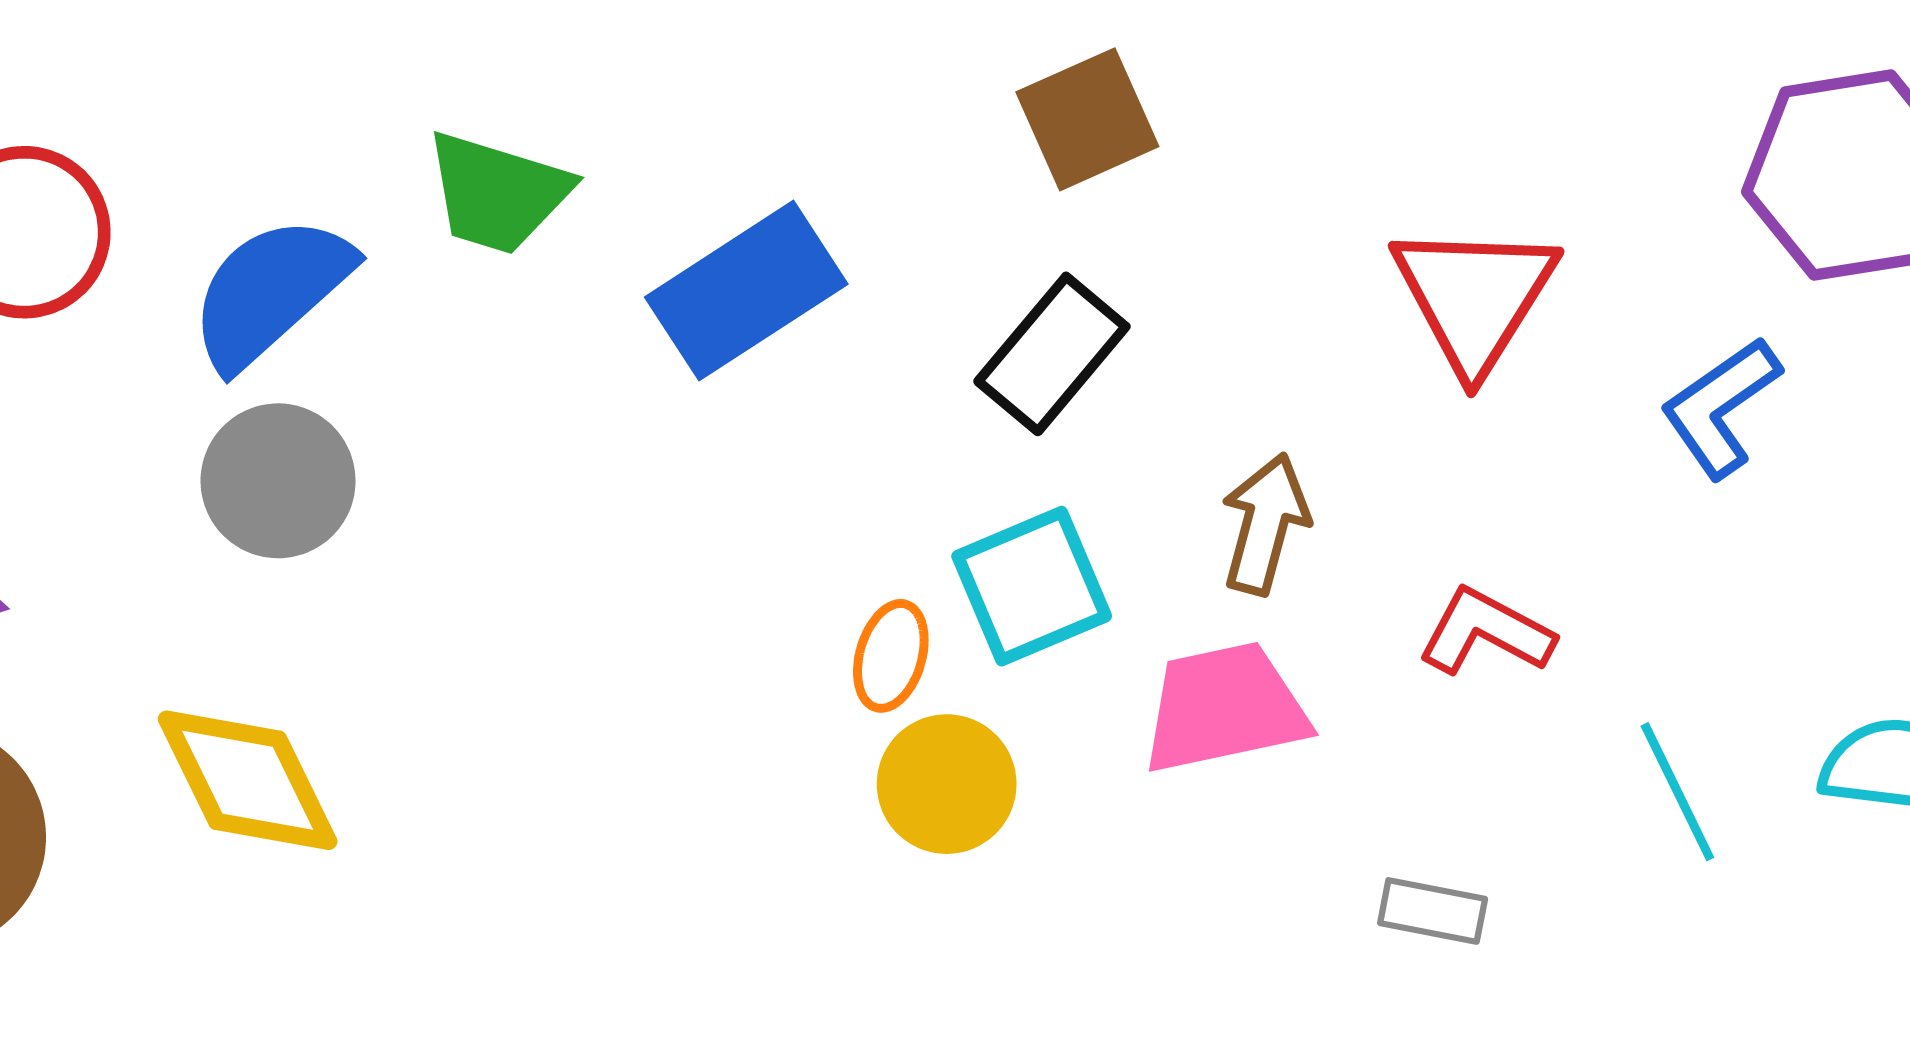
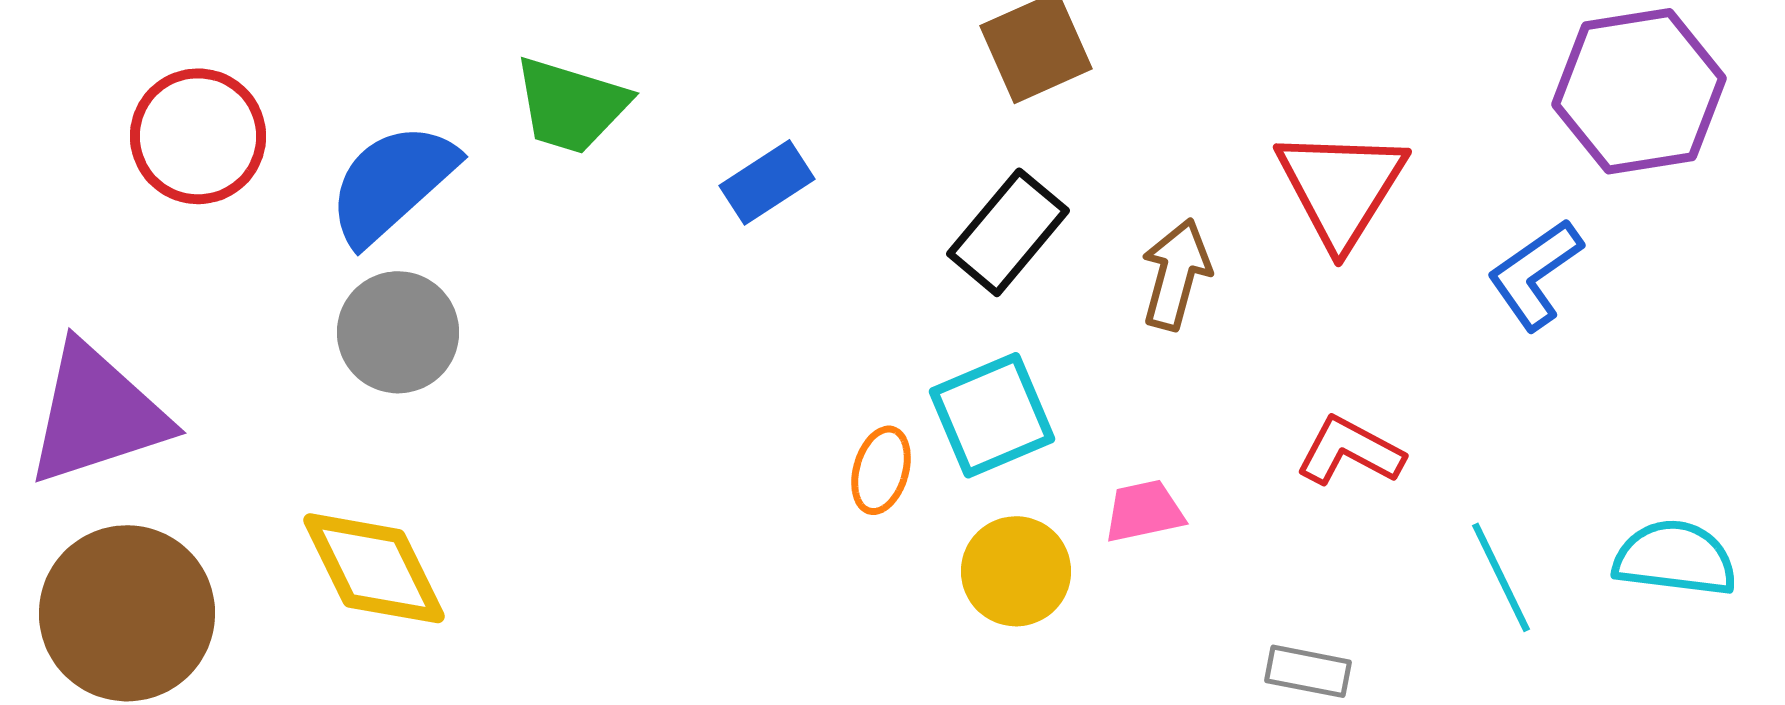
blue rectangle: (746, 291) -> (767, 182), size x0.6
brown arrow: (1265, 524) -> (1176, 274), moved
pink trapezoid: (1224, 708) -> (1144, 511), size x0.6
yellow circle: (947, 784) -> (1016, 571), moved

